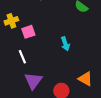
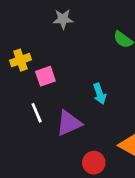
purple triangle: (33, 81) -> (69, 123), moved, turned 30

